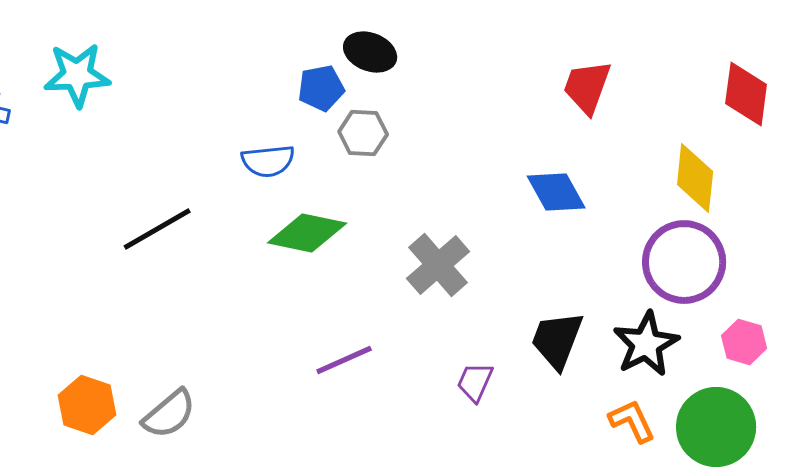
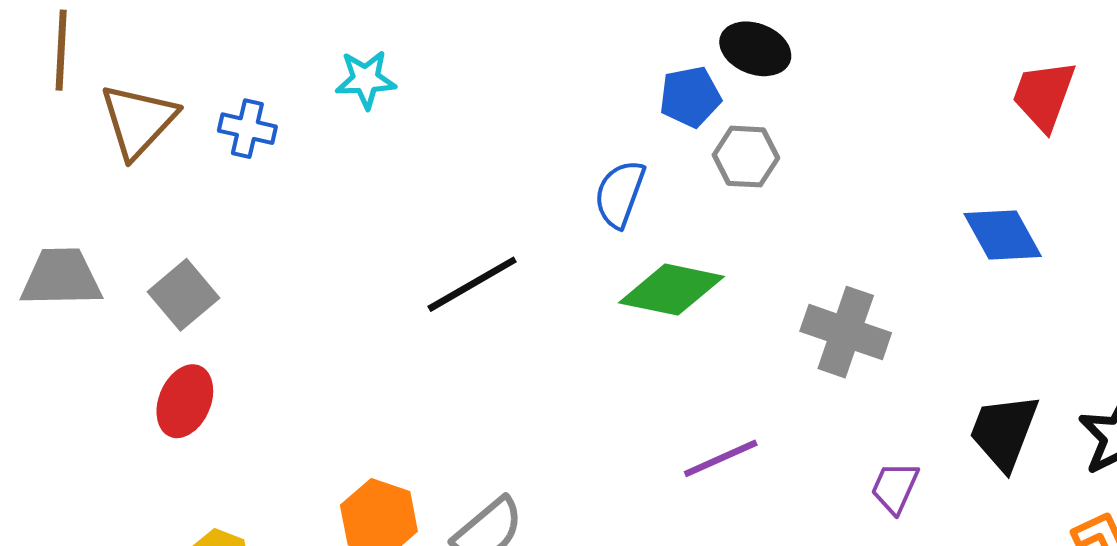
cyan star: (77, 75) -> (366, 79), size x0.7
blue semicircle: (268, 161) -> (620, 194), turned 116
gray cross: (438, 265) -> (846, 332), turned -30

